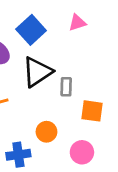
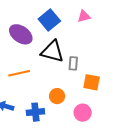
black triangle: (37, 72) -> (52, 51), turned 45

